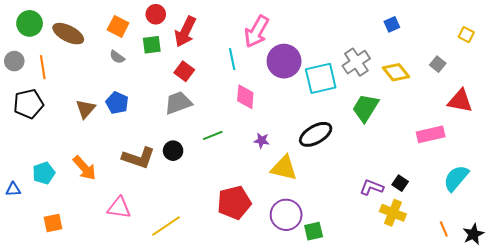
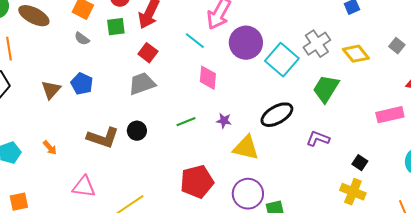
cyan line: (232, 59) -> (195, 41), turned -40
cyan square: (321, 78) -> (282, 60), turned -36
green line: (213, 135) -> (186, 122), moved
orange arrow: (84, 168) -> (50, 148), size x0.6
purple L-shape: (372, 187) -> (318, 139), moved

